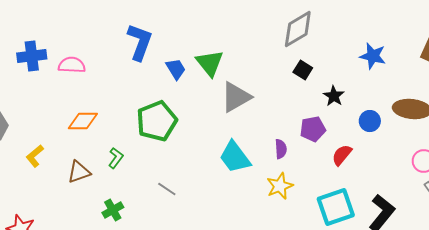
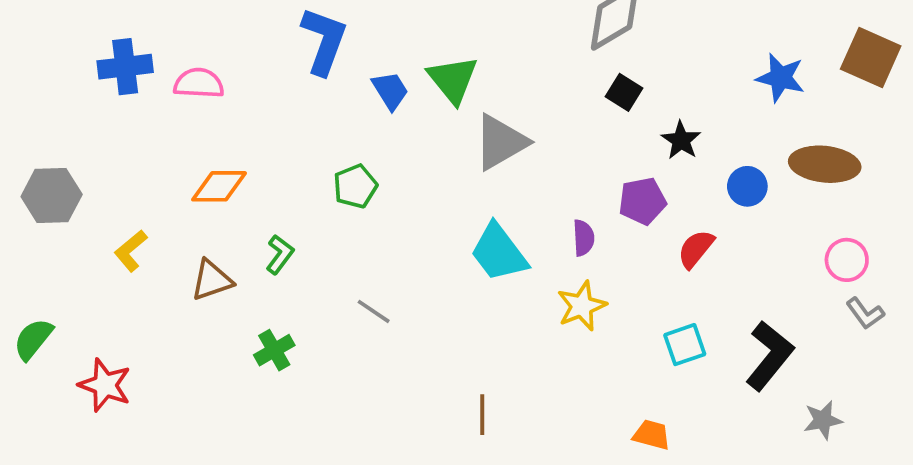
blue star: (373, 56) -> (780, 78), moved
green pentagon: (157, 121) -> (355, 186), size x0.6
cyan square: (336, 207) -> (685, 345), size x0.6

